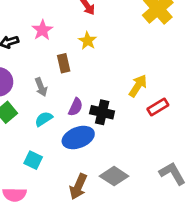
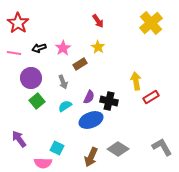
pink star: (42, 30) -> (63, 48), moved
brown rectangle: (64, 63) -> (80, 64), turned 72
yellow arrow: (138, 86) -> (136, 81), turned -42
cyan square: (33, 160) -> (57, 148), moved

